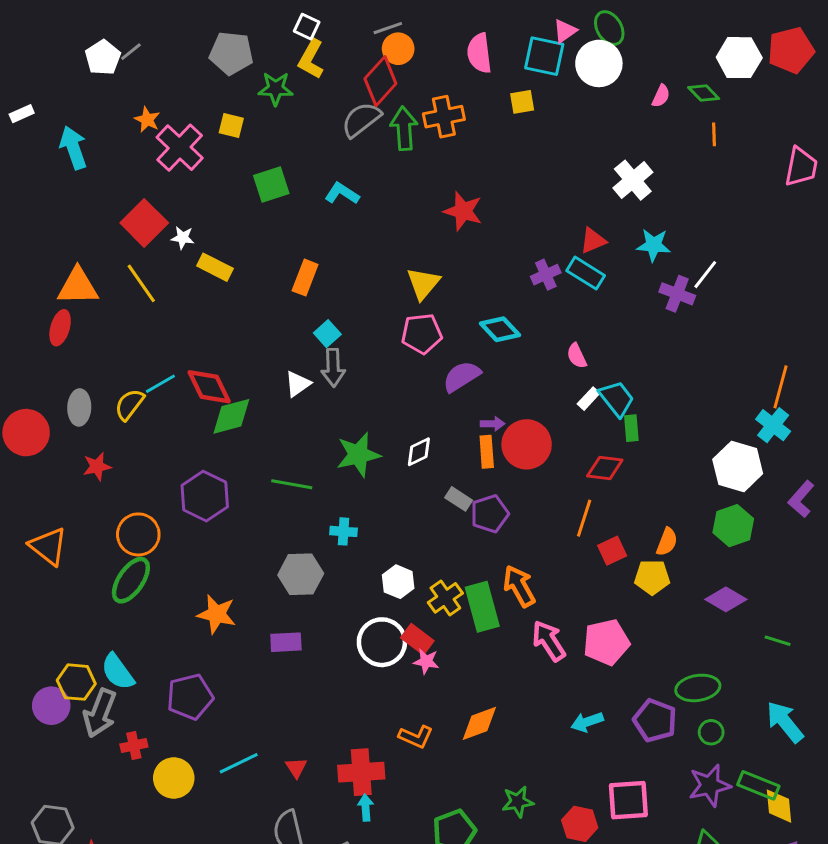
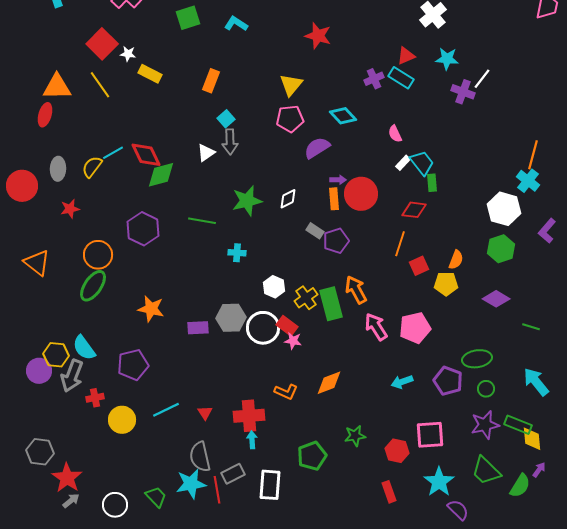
gray hexagon: (301, 574) -> (231, 318), moved

